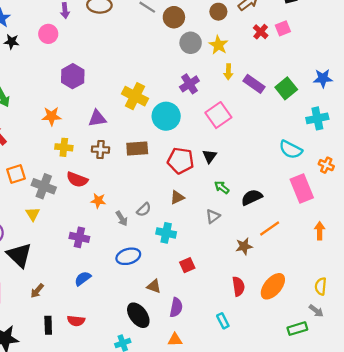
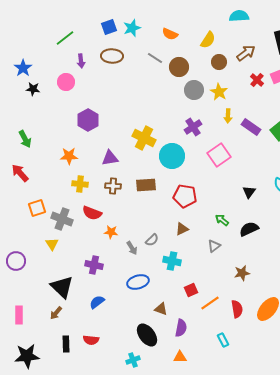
black triangle: (209, 156) -> (249, 192), moved
orange line: (270, 228) -> (210, 303), moved
black triangle: (19, 255) -> (62, 287), moved

